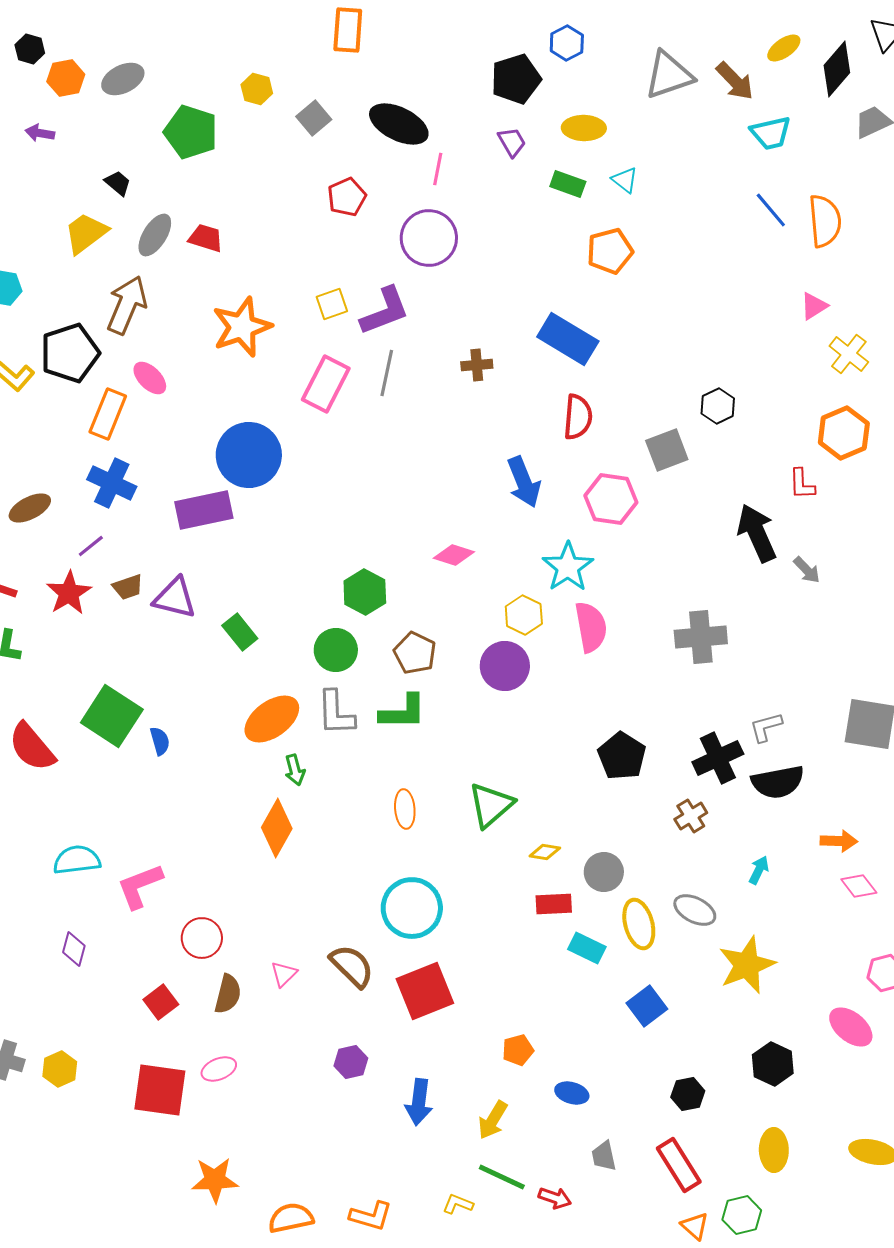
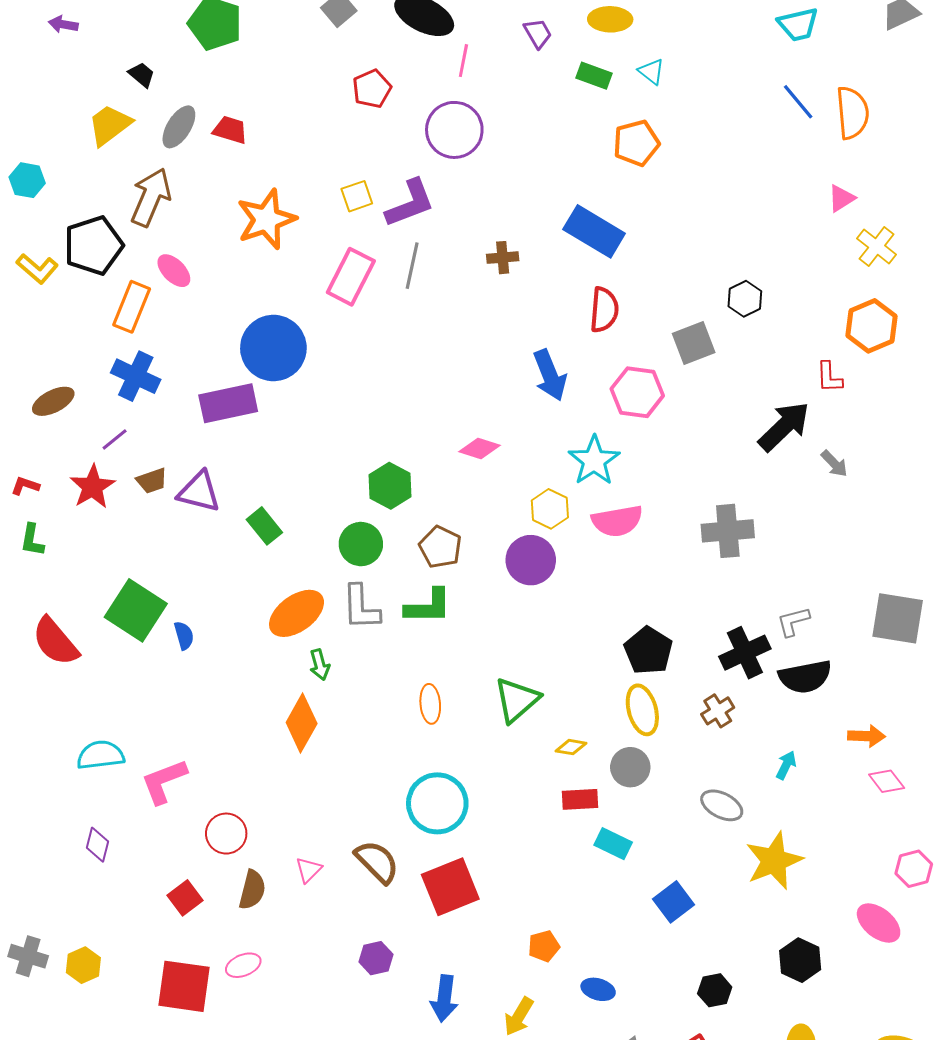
black arrow: (757, 533) -> (784, 426), turned 70
pink semicircle: (591, 627) -> (617, 521), turned 90
yellow ellipse: (639, 924) -> (642, 710), moved

